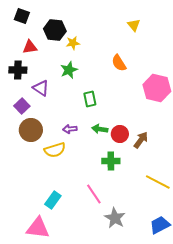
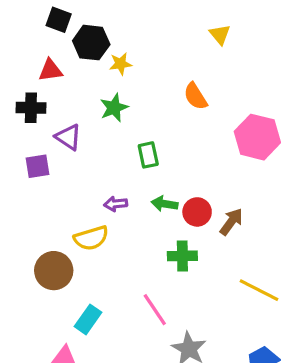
black square: (22, 16) -> (59, 20), moved
purple square: (22, 106) -> (37, 166), turned 35
brown circle: (31, 130) -> (54, 271), moved

